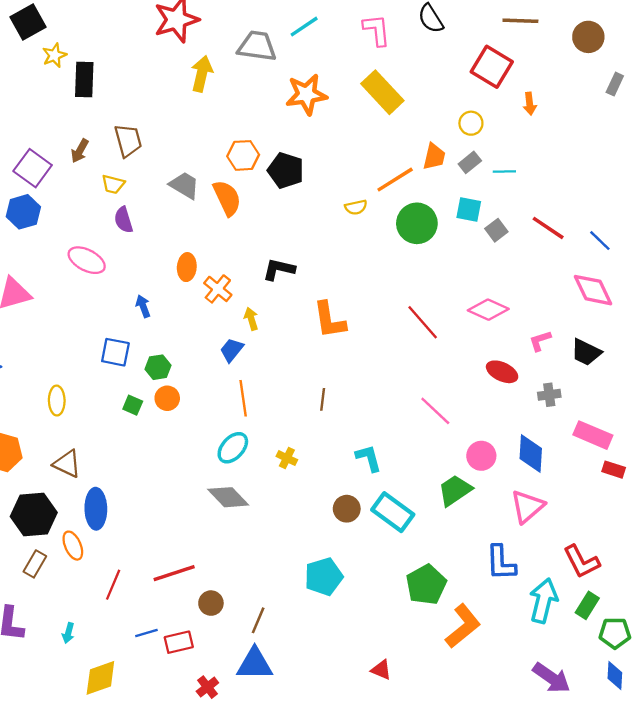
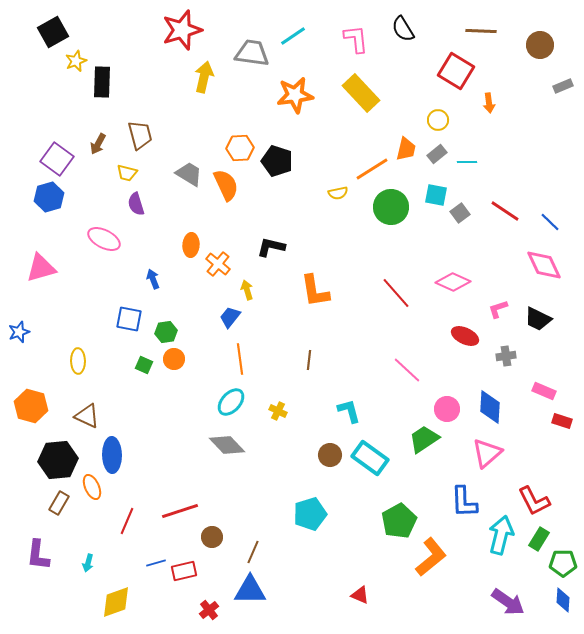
gray rectangle: (615, 84) -> (563, 86), turned 42
pink rectangle: (593, 435) -> (544, 391), size x0.7

